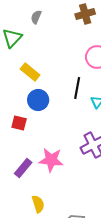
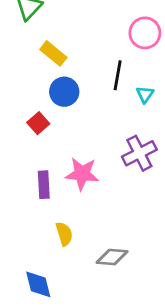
red square: (19, 123) -> (38, 123), turned 35
purple rectangle: (23, 168) -> (44, 185), turned -42

